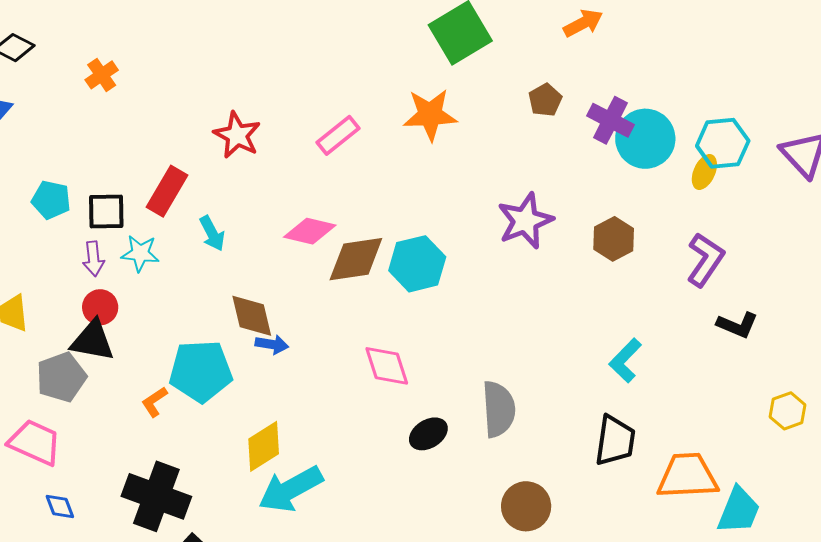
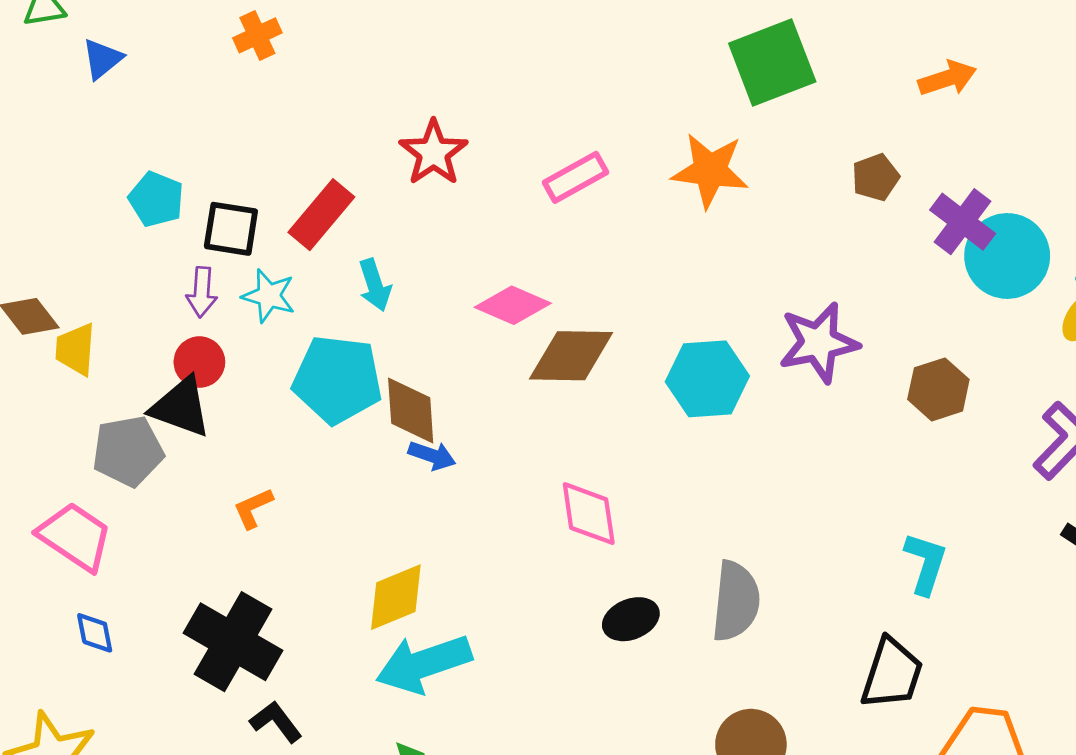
cyan hexagon: (417, 264) -> (707, 379), moved
cyan L-shape: (625, 360) -> (926, 563), turned 144
cyan pentagon: (201, 371) -> (337, 379), moved

